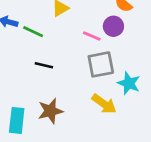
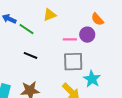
pink line: (92, 36) -> (70, 39), turned -32

